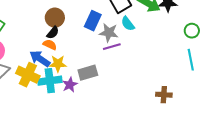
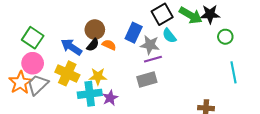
green circle: (192, 31) -> (225, 37), moved
orange semicircle: (50, 45) -> (109, 45), moved
blue arrow: (40, 59) -> (71, 47), moved
gray rectangle: (88, 73) -> (147, 80), moved
yellow cross: (28, 75) -> (67, 73), moved

